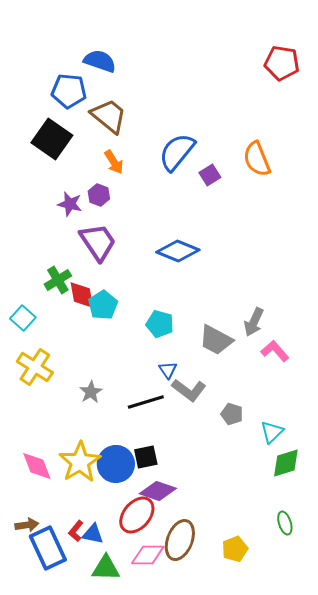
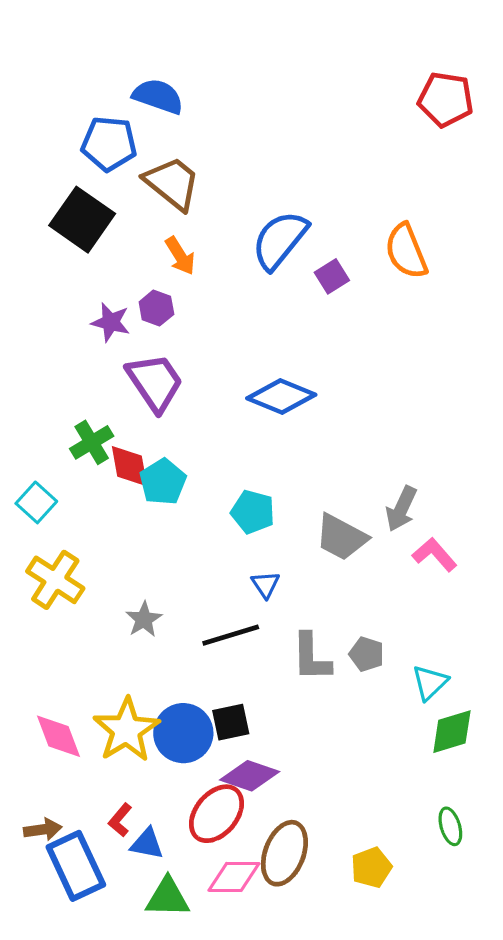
gray L-shape: (189, 390) -> (311, 657), moved, turned 52
red L-shape: (76, 531) -> (120, 820), moved

